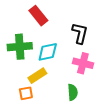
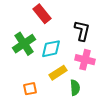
green cross: (20, 47) -> (24, 44), turned -30
yellow rectangle: (37, 76) -> (58, 73), moved

